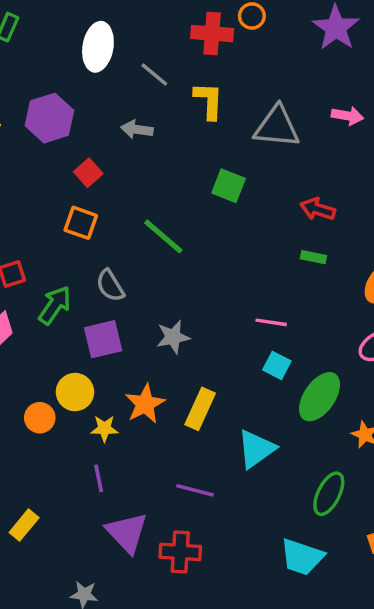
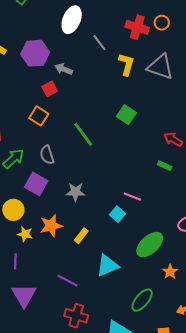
gray triangle: (277, 127) -> (160, 67), moved
gray arrow: (137, 129) -> (64, 69), moved
purple square: (103, 339) -> (36, 184), turned 30
cyan square: (277, 365) -> (117, 214), moved
yellow rectangle: (200, 409) -> (81, 236), size x0.7
red cross: (180, 552) -> (76, 316), moved

